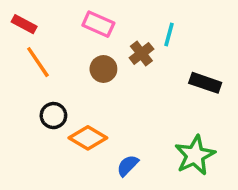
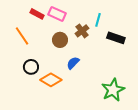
red rectangle: (24, 24) -> (37, 14), moved
black rectangle: (205, 83) -> (116, 38), moved
blue semicircle: (128, 166) -> (73, 63), moved

